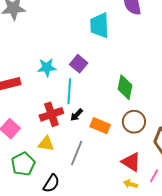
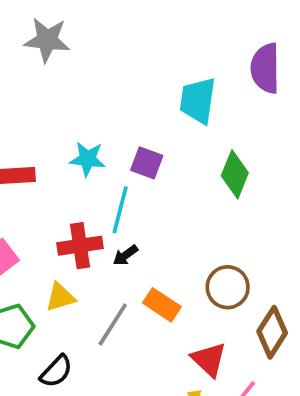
purple square: (79, 64) -> (147, 163), turned -30
green diamond: (125, 87) -> (235, 174), moved
orange rectangle: (100, 126) -> (162, 305), moved
yellow triangle: (46, 144) -> (60, 297), turned -36

